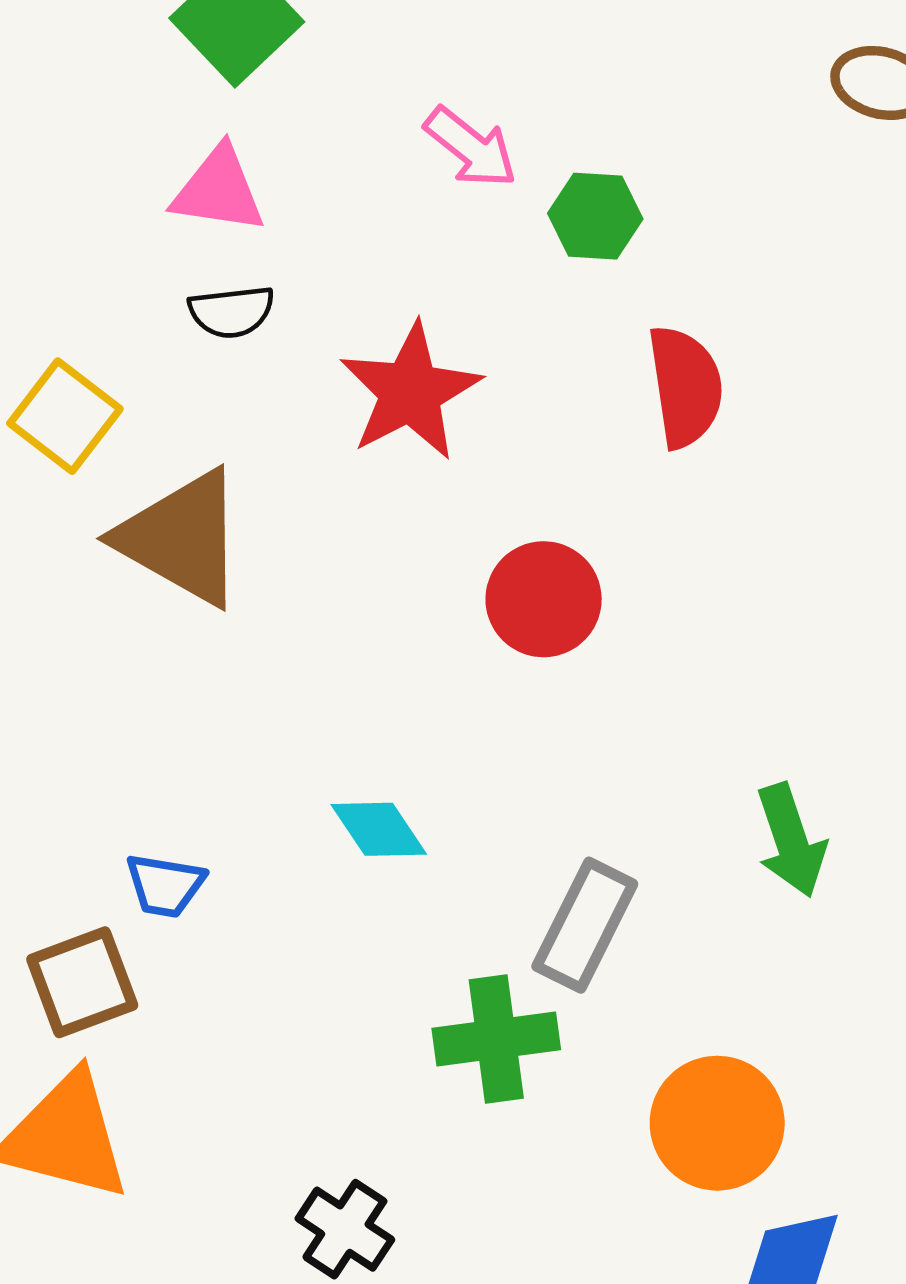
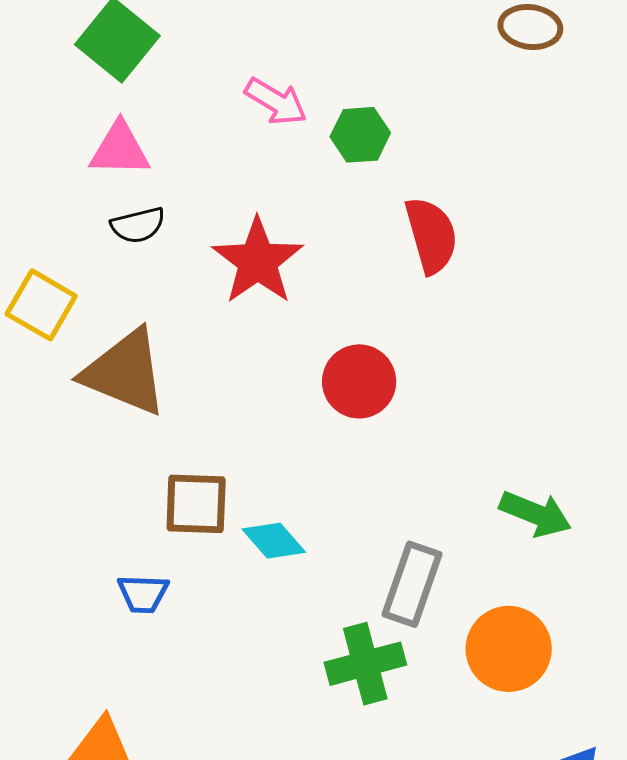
green arrow: (791, 840) -> (535, 514), turned -42
brown square: (82, 982) -> (196, 504), moved, turned 30
orange circle: (717, 1123) -> (509, 649), moved

